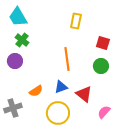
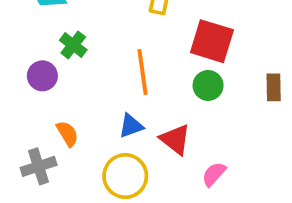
green cross: (22, 40) -> (73, 45), moved
red square: (103, 43) -> (212, 41), size x1.6
orange semicircle: (36, 91) -> (67, 134), moved, turned -88

